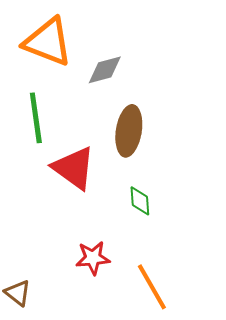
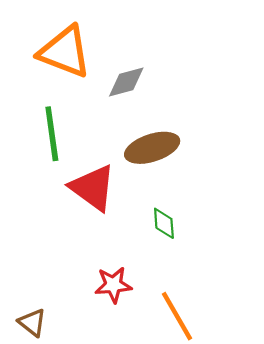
brown ellipse: (129, 131) -> (152, 148), turned 63

